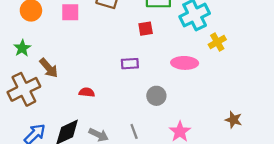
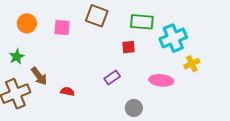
purple rectangle: (130, 64) -> (112, 77), turned -35
red semicircle: (87, 92) -> (67, 91), moved

